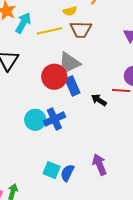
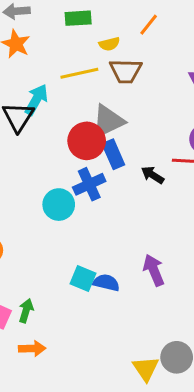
cyan arrow: (23, 23) -> (36, 100), moved
blue cross: (54, 119) -> (89, 184), moved
blue semicircle: (67, 173) -> (106, 283), turned 78

